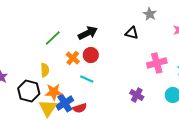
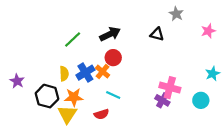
orange cross: (73, 58) -> (103, 71), moved
pink cross: (157, 63) -> (170, 88), moved, turned 30
cyan line: (87, 79) -> (113, 95), moved
blue cross: (65, 103) -> (85, 73), moved

